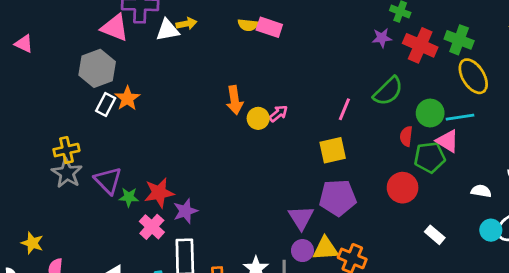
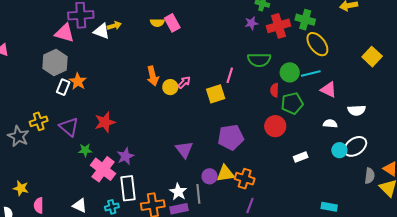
pink rectangle: (269, 27) -> (172, 23), turned 48
white triangle: (168, 30) -> (102, 31), turned 36
red cross: (420, 45) -> (278, 26), turned -35
green semicircle: (388, 91) -> (259, 60), turned 50
pink triangle: (447, 141) -> (329, 90), moved
yellow square: (333, 150) -> (216, 94), moved
gray star: (67, 173) -> (18, 136), moved
purple triangle: (108, 181) -> (69, 127), moved
red star: (159, 193) -> (105, 122), moved
purple triangle: (301, 218) -> (184, 149), moved
pink cross: (152, 227) -> (103, 169), size x1.4
white rectangle: (435, 235) -> (301, 157), turned -56

